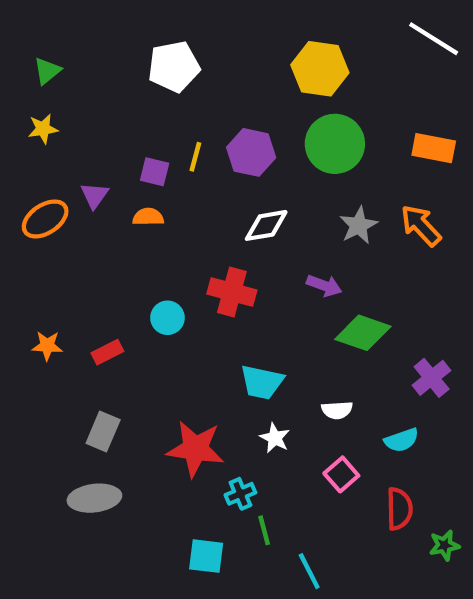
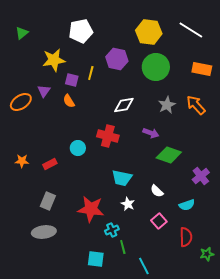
white line: (434, 39) -> (191, 30), moved
yellow star: (43, 129) -> (54, 60), moved, size x1.6
purple hexagon: (251, 152) -> (117, 59), moved
orange semicircle: (148, 217) -> (69, 101), turned -120
white semicircle: (337, 410) -> (157, 191), turned 48

